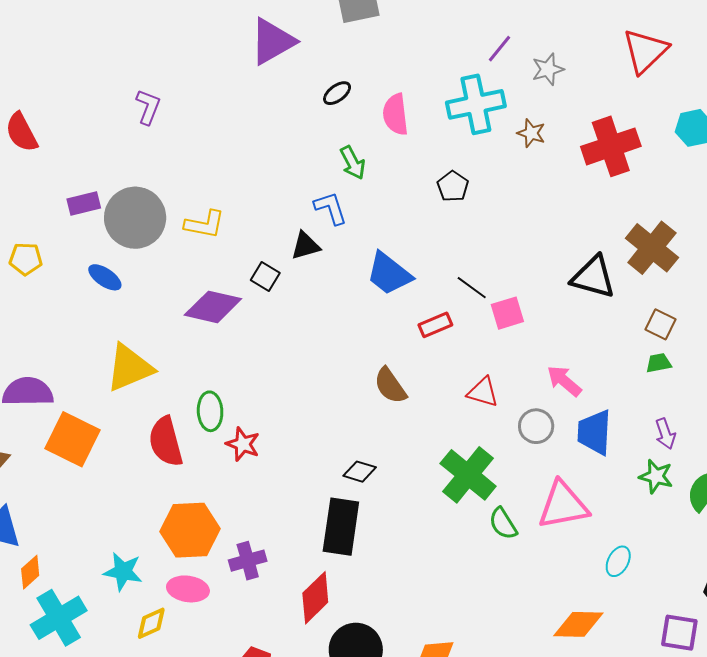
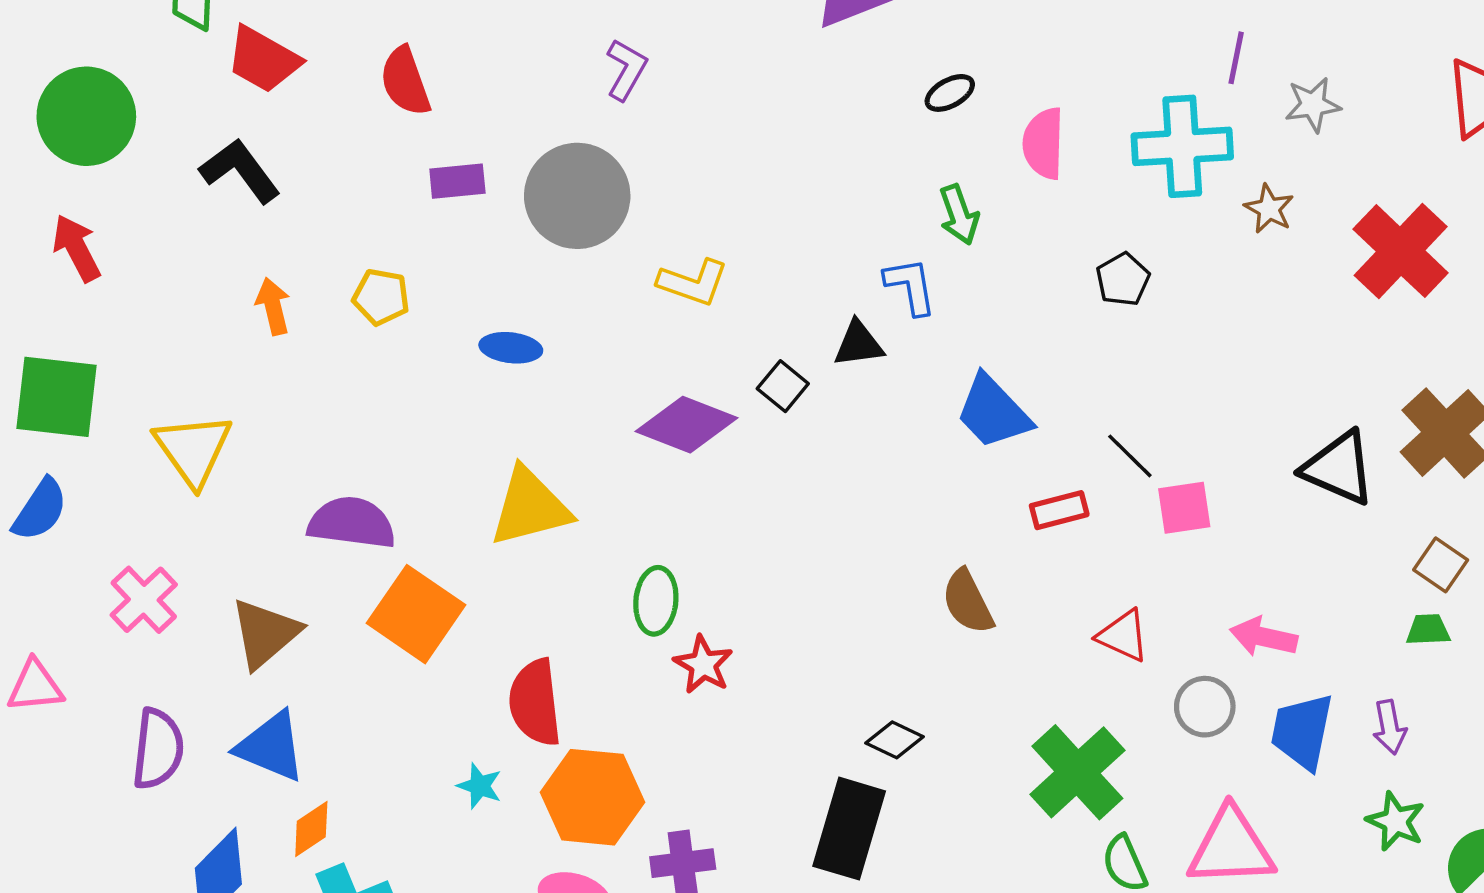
purple line: (500, 49) -> (1236, 58), turned -36
red cross: (611, 146) -> (1401, 251), turned -36
purple rectangle: (84, 204) -> (457, 181), moved
gray circle: (135, 218) -> (577, 196), moved
blue ellipse: (105, 277) -> (511, 348), turned -36
pink arrow: (564, 381) -> (1264, 637), turned -36
purple arrow: (665, 434) -> (1390, 727), moved
red semicircle: (166, 442) -> (535, 702), moved
cyan star: (123, 572) -> (480, 786), moved, size x0.7

